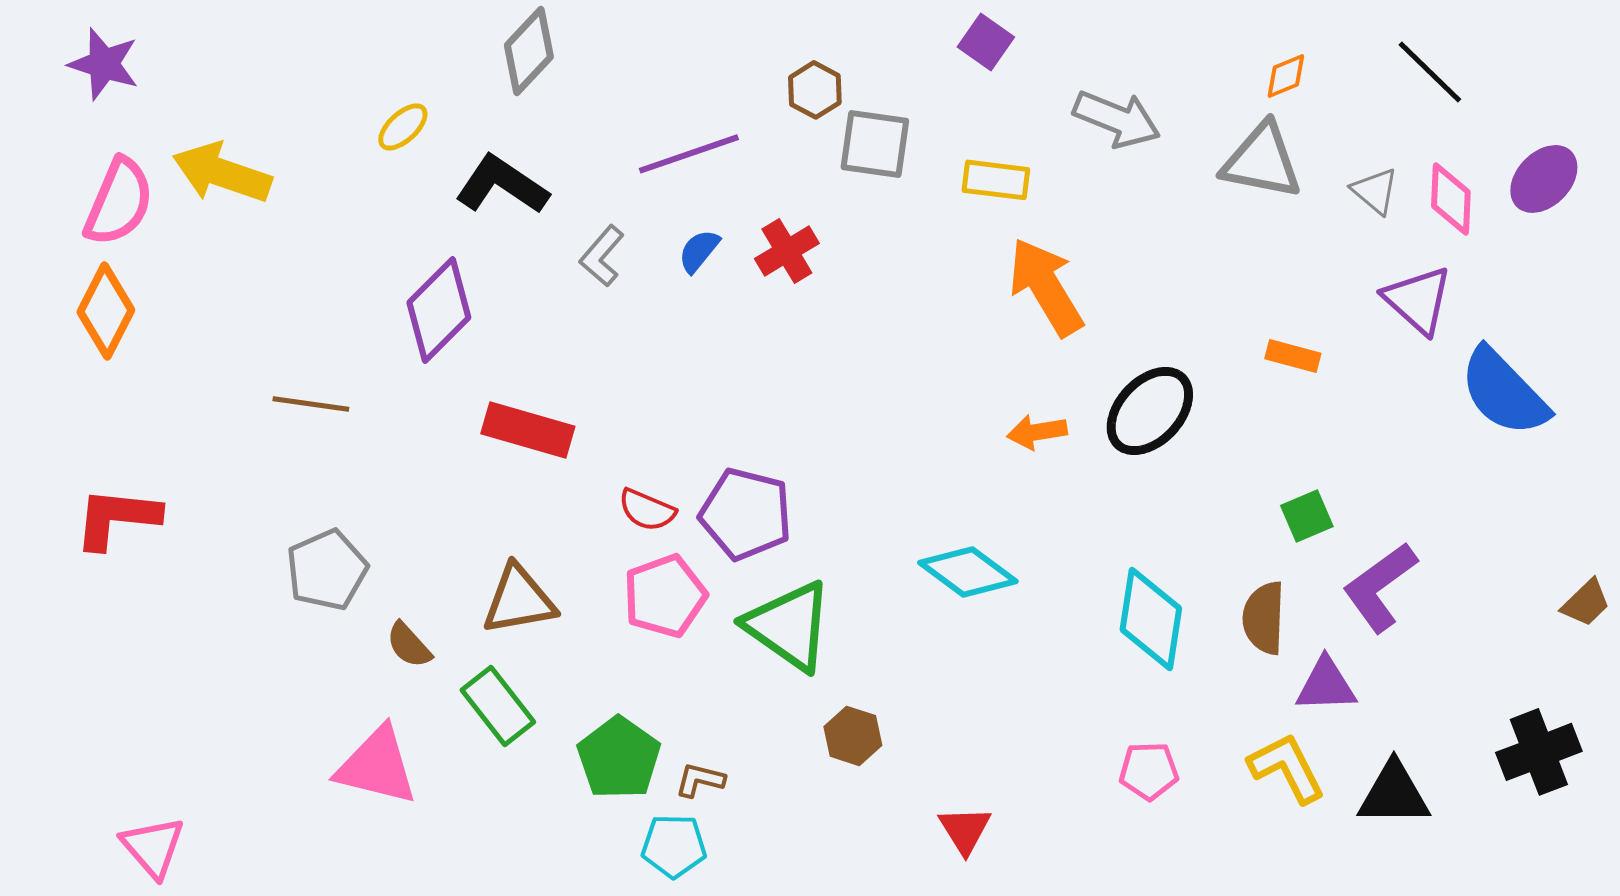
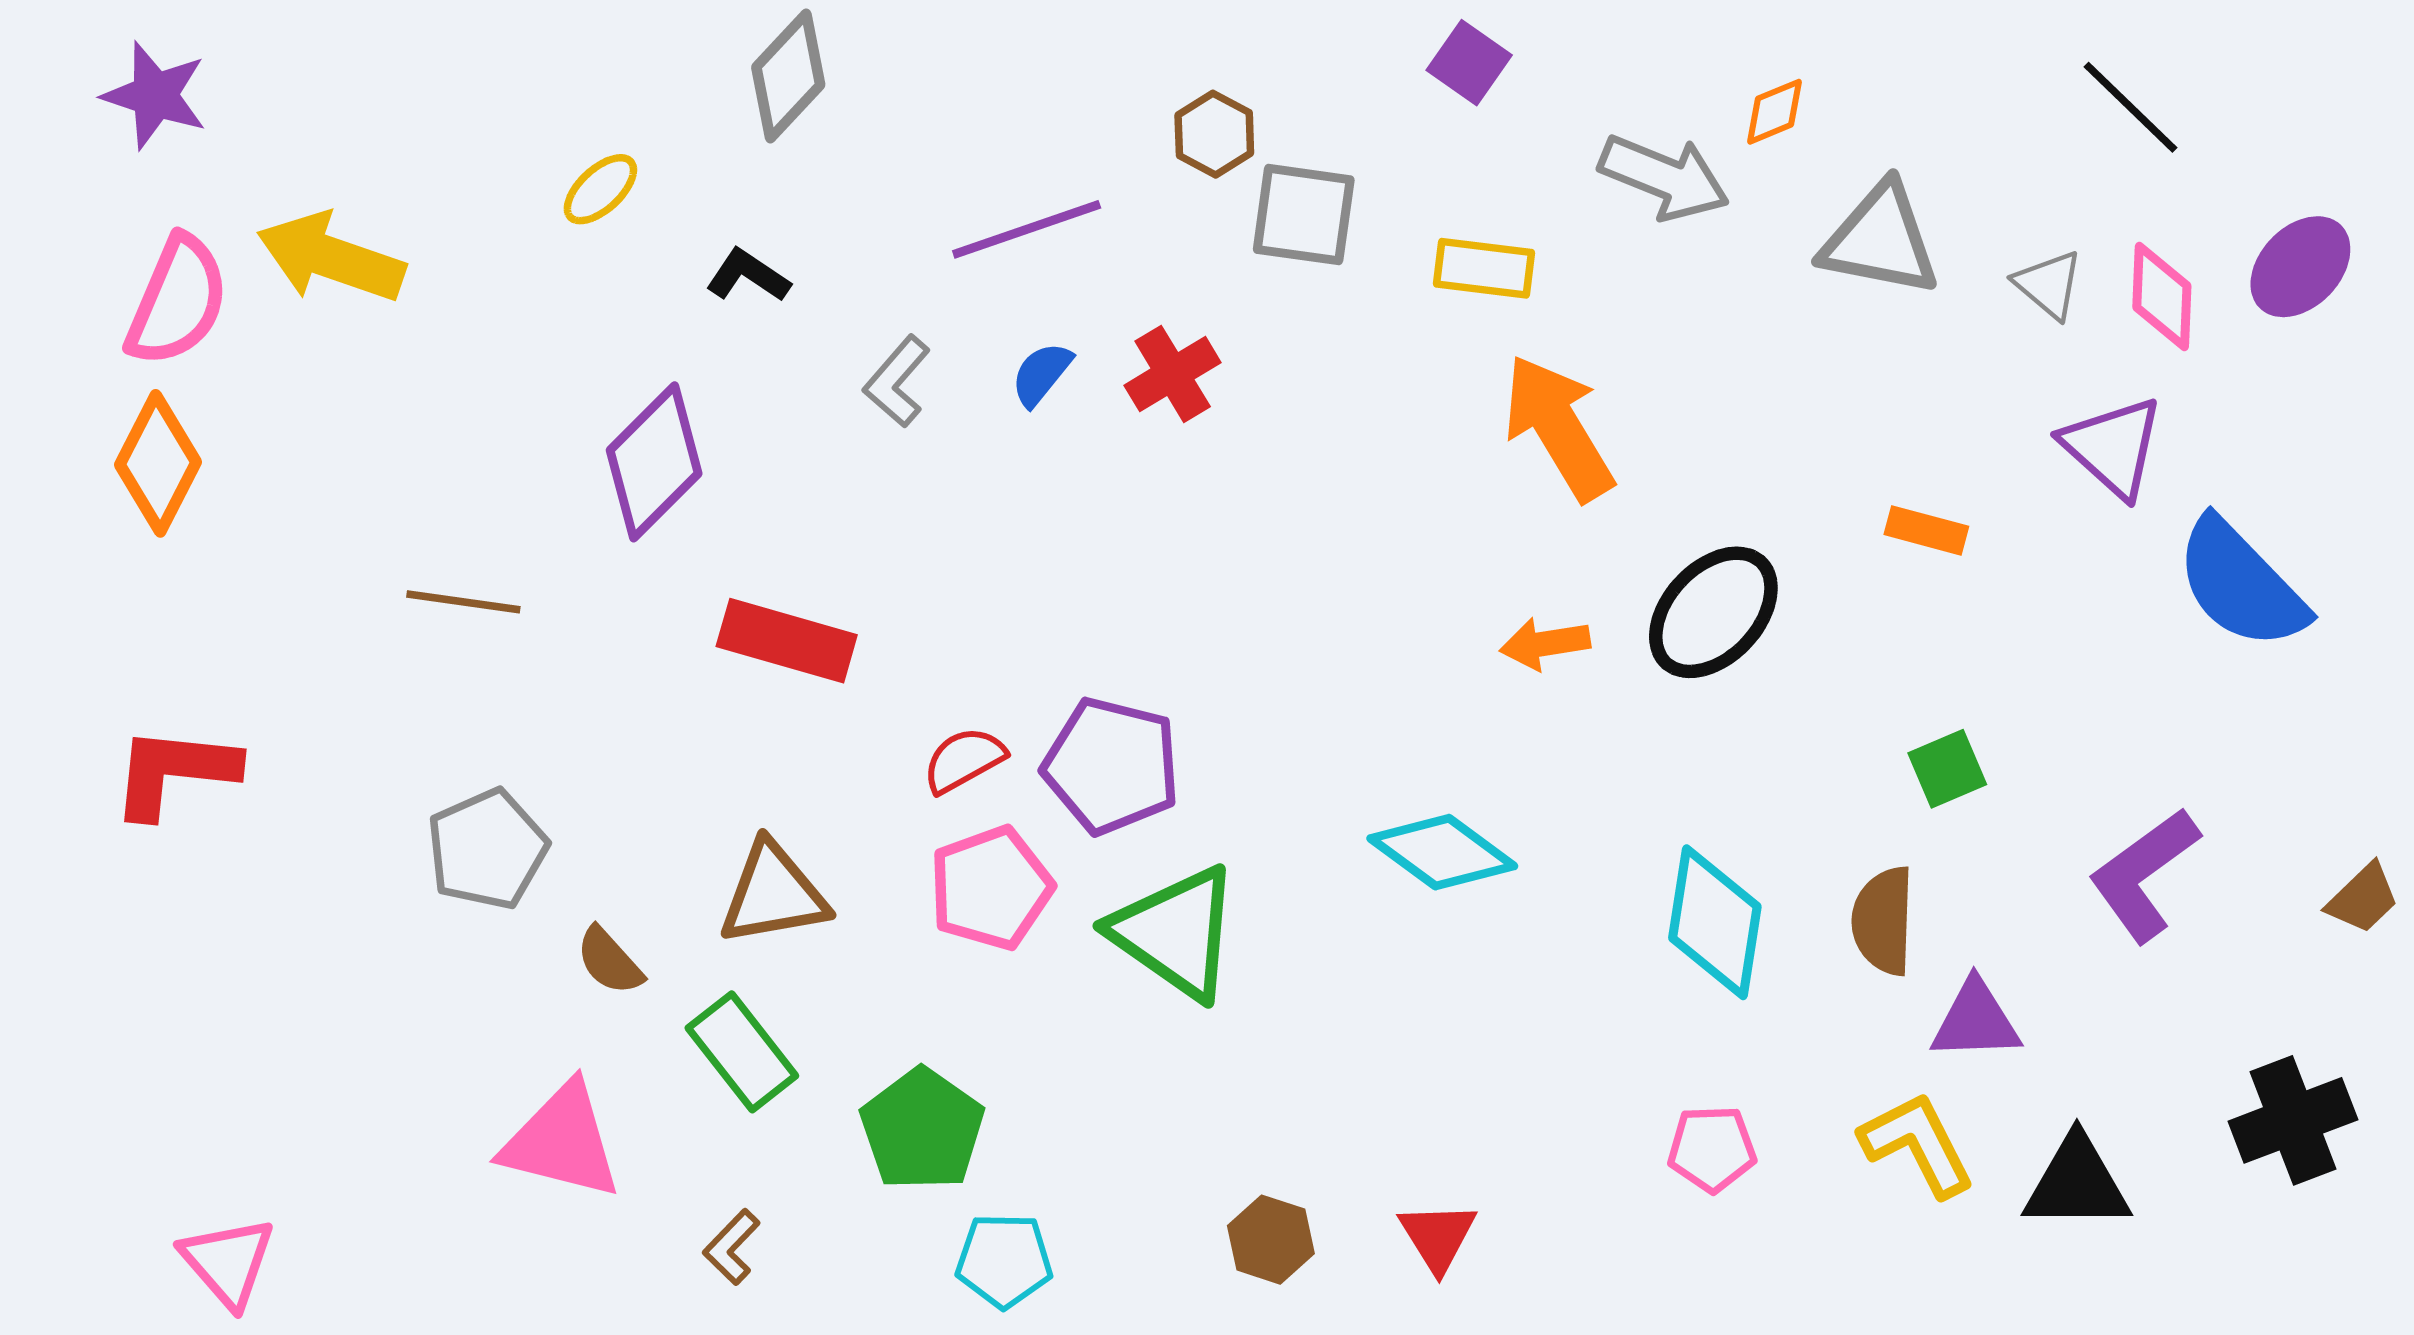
orange diamond: (1286, 76) -> (1774, 112), moved
black L-shape: (502, 185) -> (748, 276), size x0.6
red semicircle: (647, 510) -> (964, 760), turned 128
purple L-shape: (1380, 587) -> (2144, 875), moved
brown hexagon: (853, 736) -> (1271, 1240), moved
brown L-shape: (700, 780) -> (732, 1247), moved, turned -60

